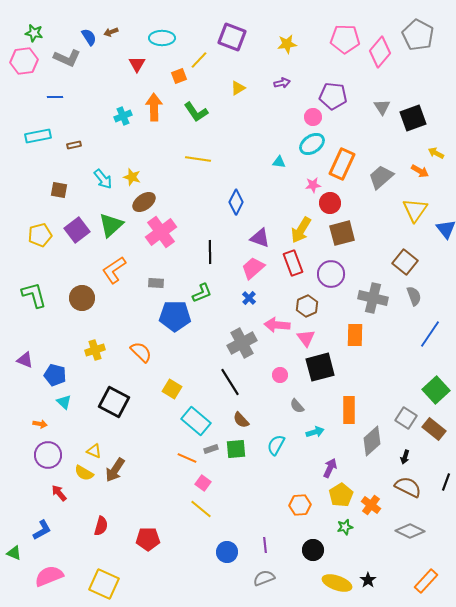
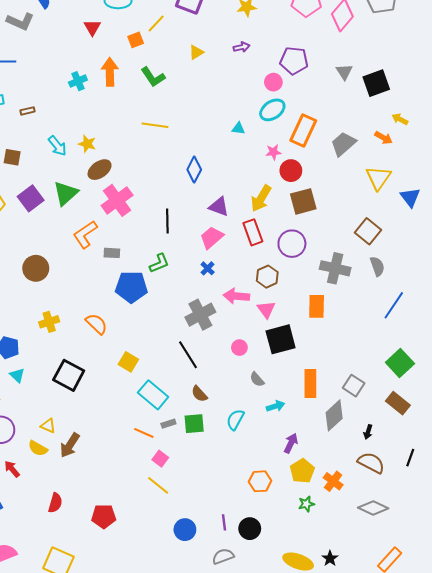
orange L-shape: (114, 270) -> (85, 234), moved
gray square: (406, 418) -> (354, 386), moved
black circle: (313, 550) -> (250, 529), moved

